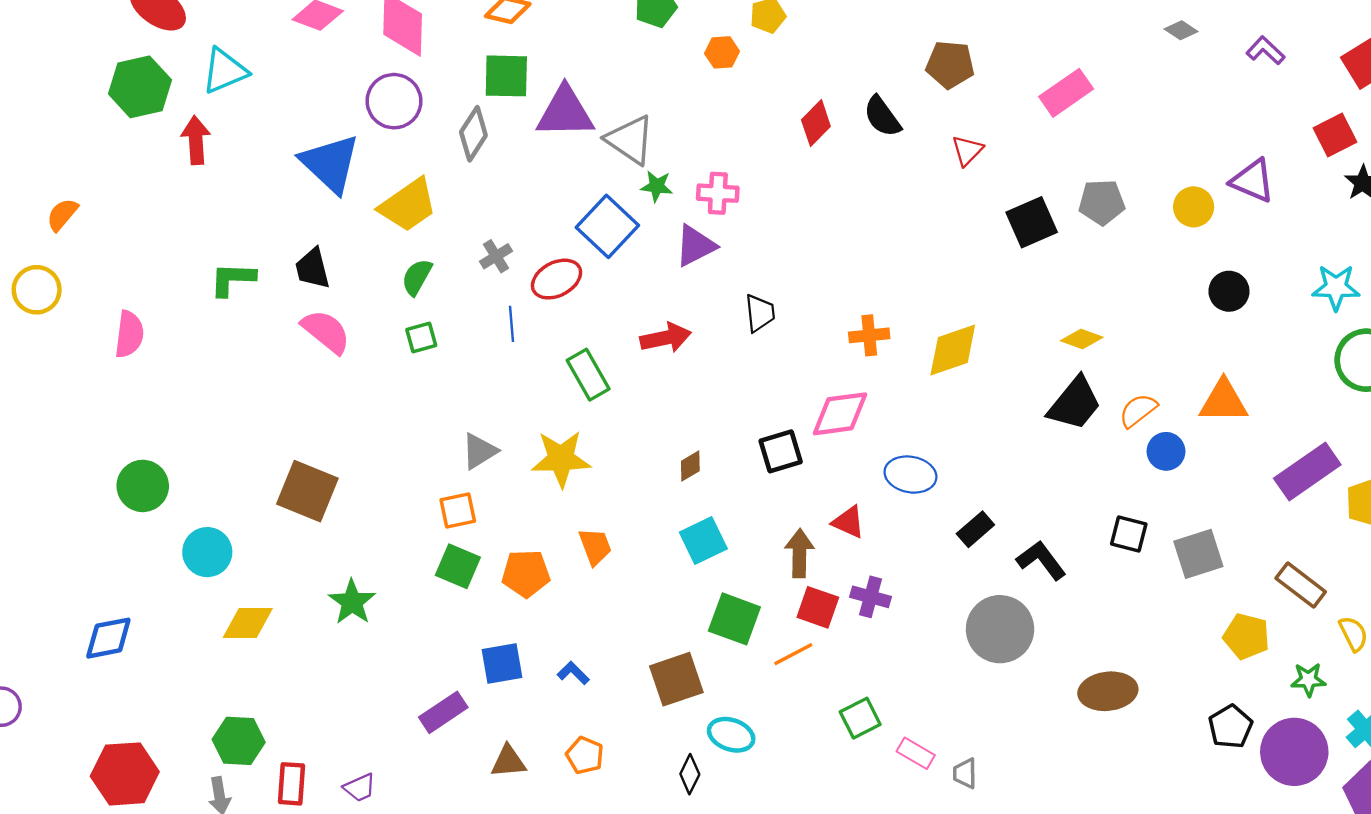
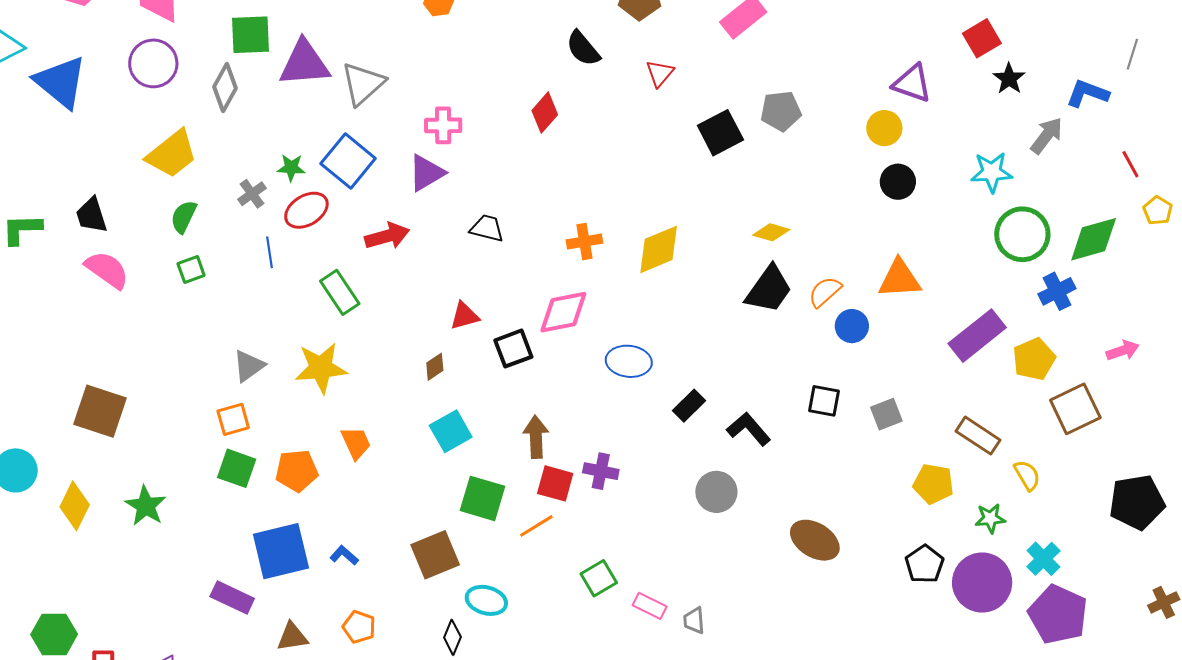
red diamond: (816, 123) -> (545, 113), moved
gray triangle: (630, 140) -> (363, 84), turned 48
blue triangle: (330, 163) -> (61, 82), moved
green star: (657, 186) -> (291, 168), moved
yellow circle: (1194, 207) -> (884, 128), moved
black trapezoid: (760, 313) -> (487, 228), turned -66
red arrow: (666, 338) -> (387, 236), moved
red triangle: (848, 522) -> (464, 316), moved, turned -36
gray square: (1198, 554) -> (886, 414), size x0.7
yellow diamond: (248, 623) -> (75, 506), moved, turned -60
gray circle: (1000, 629) -> (716, 492), size x0.7
blue square: (502, 663) -> (281, 551), size x1.5
brown ellipse: (1108, 691) -> (815, 540), turned 42
purple rectangle: (443, 712) -> (232, 597), turned 63

